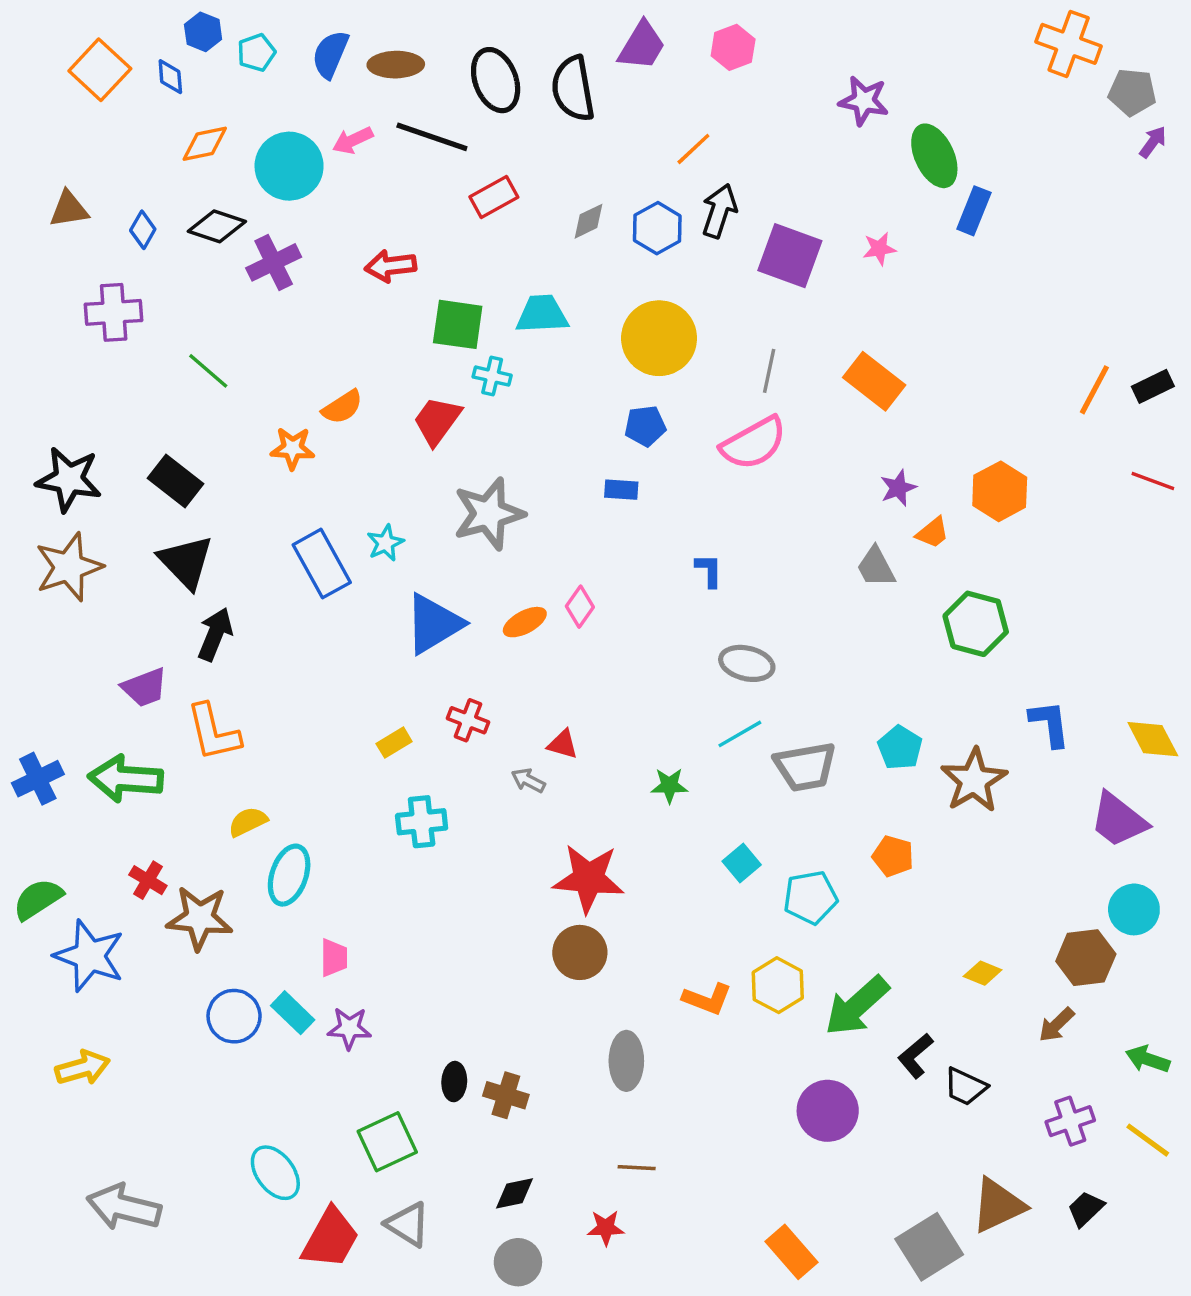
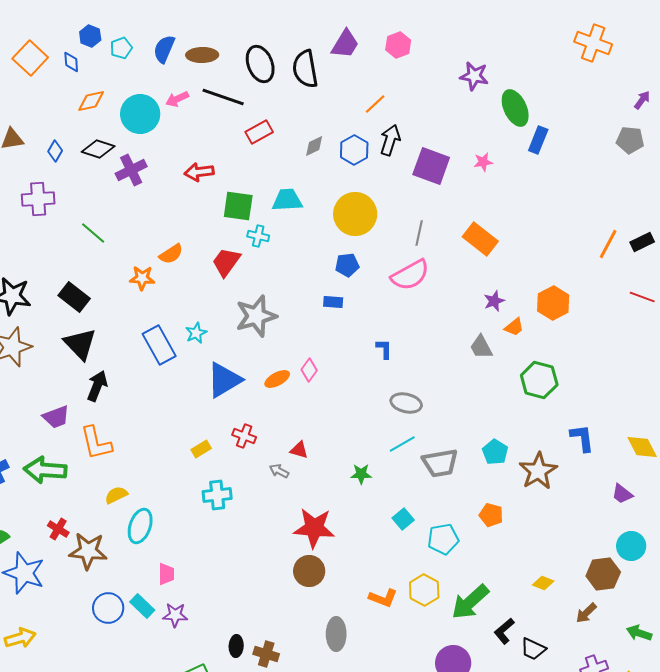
gray pentagon: (1132, 92) -> (630, 140), moved
purple trapezoid: (1118, 820) -> (622, 494), size x0.6

